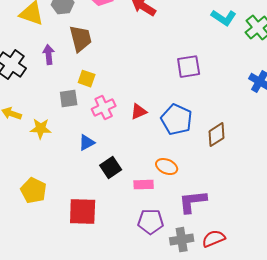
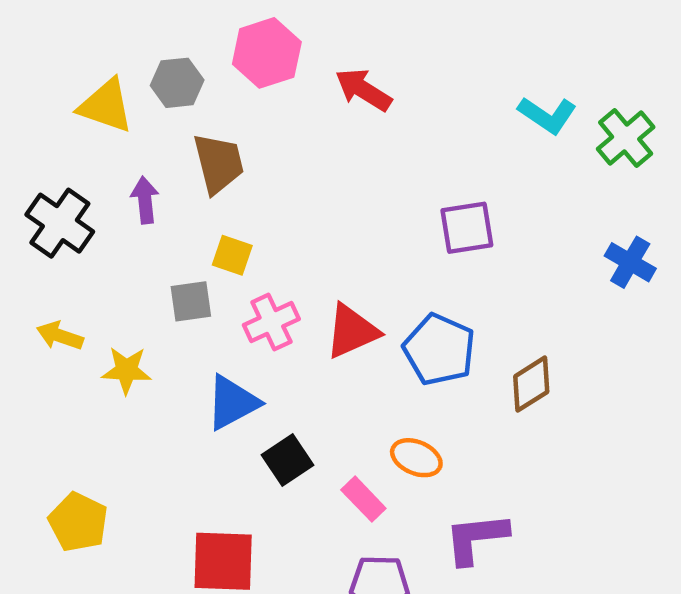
red triangle: (139, 112) -> (352, 331), size x1.5
blue triangle: (87, 143) -> (232, 403), size x1.5
pink rectangle: (144, 185) -> (363, 499), turned 48
yellow pentagon: (34, 191) -> (78, 522), moved

